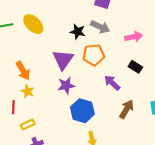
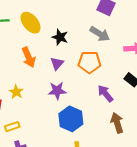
black star: (78, 32) -> (60, 37), moved
purple triangle: (63, 60) -> (57, 63), size x0.6
orange arrow: (23, 71) -> (29, 57), moved
brown arrow: (127, 109) -> (117, 123), turned -54

